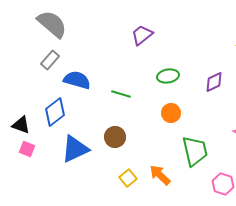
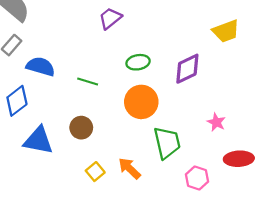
purple diamond: (214, 82) -> (187, 69), size x1.4
orange circle: (171, 113) -> (141, 102), size x1.6
blue triangle: (75, 149) -> (38, 140), turned 36

